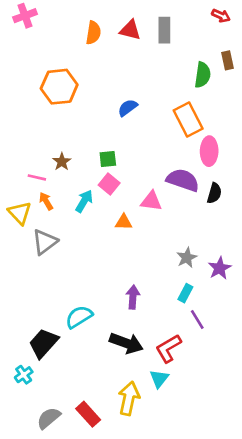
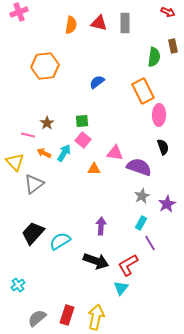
purple semicircle: (183, 180) -> (139, 167), moved
black semicircle: (214, 193) -> (163, 147), turned -35
orange arrow: (46, 201) -> (44, 153), moved, turned -32
black trapezoid: (43, 343) -> (33, 233), moved
yellow arrow: (129, 398) -> (96, 317), moved
red rectangle: (88, 414) -> (67, 315), turned 60

